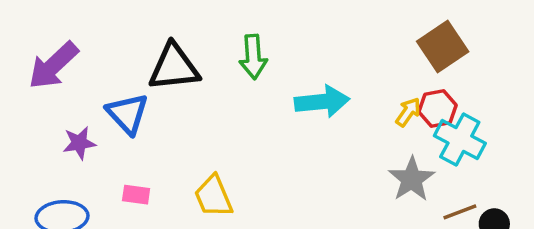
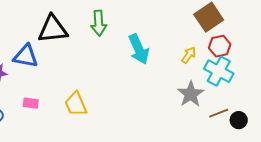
cyan arrow: (322, 102) -> (139, 49), turned 72
red hexagon: (437, 109) -> (220, 46), moved
blue triangle: (127, 114) -> (26, 56), turned -36

